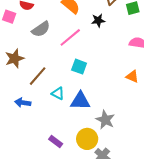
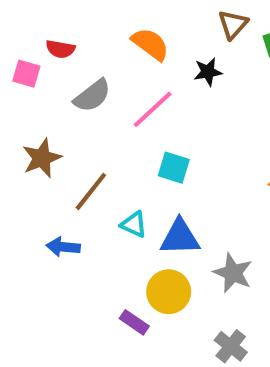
yellow circle: (87, 139) -> (169, 292), moved

